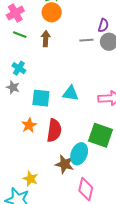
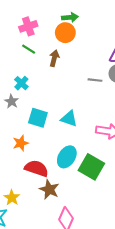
gray line: (86, 40) -> (95, 80), moved
red semicircle: (54, 130) -> (36, 168), moved, turned -90
cyan ellipse: (79, 154) -> (67, 157), moved

